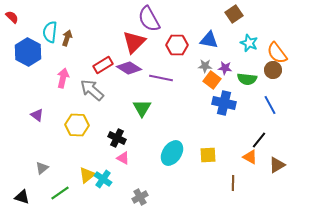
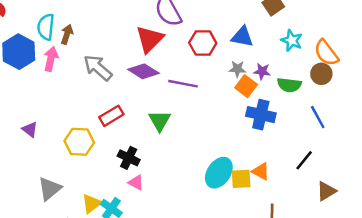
red rectangle: (103, 65) -> (111, 116), moved
pink arrow: (63, 78) -> (51, 59), moved
gray arrow: (92, 90) -> (98, 68), moved
cyan ellipse: (172, 153) -> (219, 173), moved
orange triangle: (250, 157) -> (261, 171), moved
gray triangle: (42, 168) -> (50, 189), moved, size x1.5

